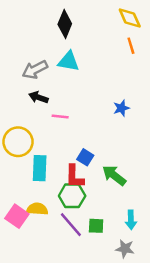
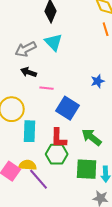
cyan triangle: (68, 61) -> (54, 42), turned 36
blue square: (85, 157) -> (68, 108), moved, size x1.6
purple line: (71, 225) -> (39, 179), moved
green square: (96, 226) -> (87, 169), moved, size x1.6

